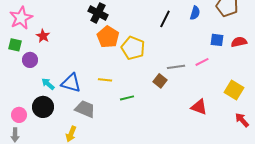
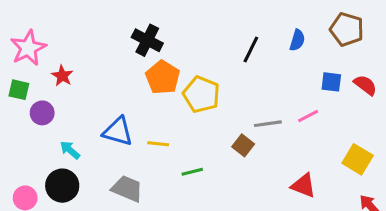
red semicircle: (239, 42) -> (365, 85), turned 49
blue triangle: (71, 83) -> (118, 131), moved

